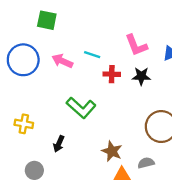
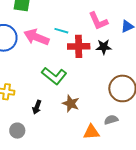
pink arrow: (62, 61) -> (36, 37), size x1.4
red cross: (112, 74) -> (79, 46), size x1.5
brown star: (112, 151) -> (71, 103), moved

